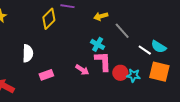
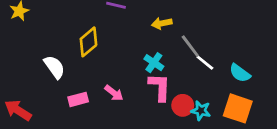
yellow diamond: (49, 19) -> (88, 42), moved
white line: (145, 50) -> (205, 63), moved
white semicircle: (28, 53) -> (54, 67), turned -42
pink arrow: (82, 70) -> (114, 93), moved

